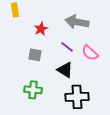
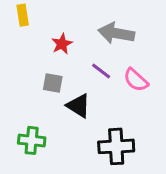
black triangle: (65, 70) -> (78, 106), moved
green cross: (33, 90) -> (32, 140), moved

